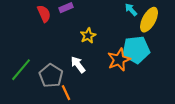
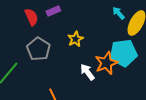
white arrow: (78, 65) -> (87, 72), moved
gray pentagon: (51, 76) -> (38, 49), moved

